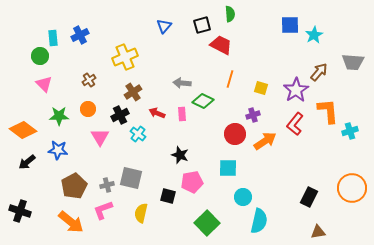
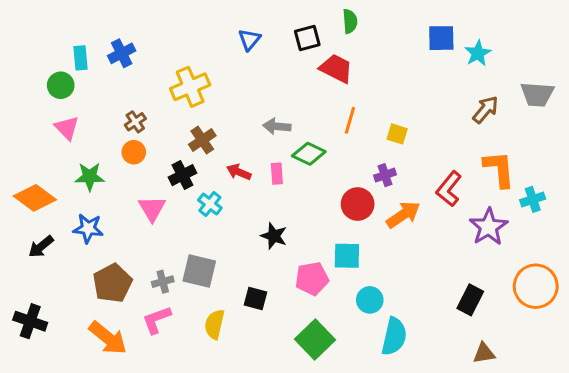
purple star: (296, 90) -> (489, 227), moved
orange circle: (88, 109) -> (134, 152), moved
pink pentagon: (192, 182) -> (312, 279), moved

